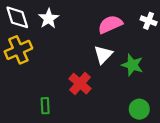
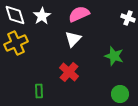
pink semicircle: (110, 24) -> (79, 14), moved
white triangle: (103, 55) -> (73, 39), moved

